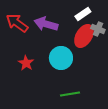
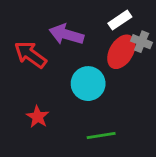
red arrow: (17, 23) -> (30, 55), moved
red star: (26, 63) -> (38, 117), moved

